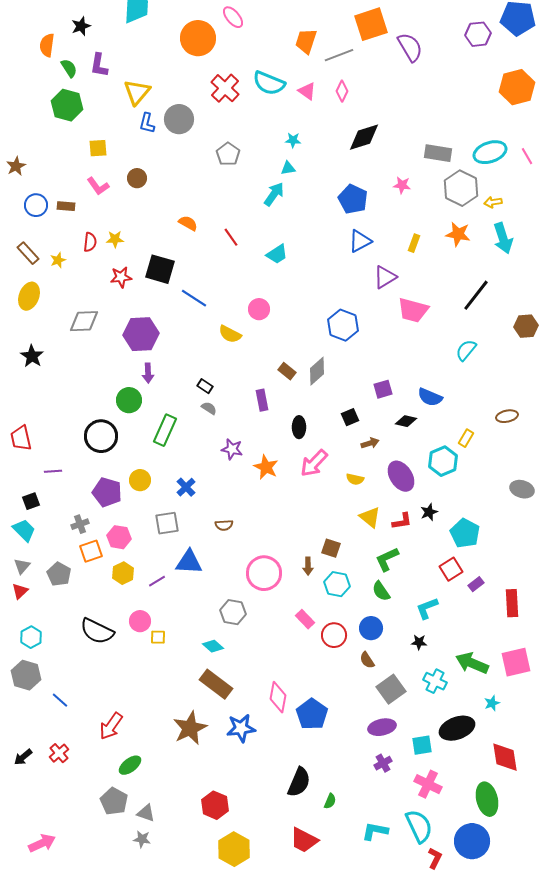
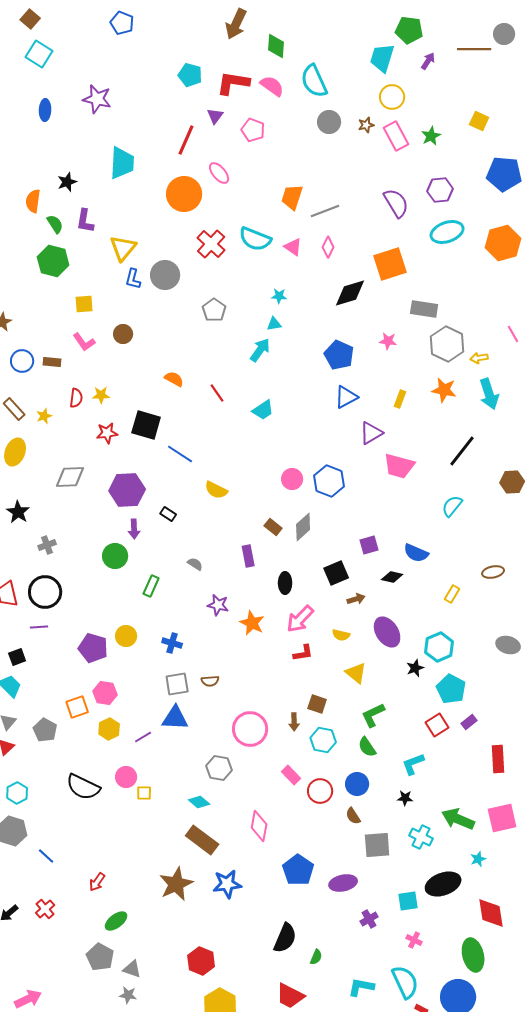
orange square: (371, 24) -> (390, 264), moved
purple hexagon: (478, 34) -> (440, 190), moved
cyan ellipse: (490, 152) -> (447, 232), moved
pink line: (527, 156) -> (513, 334), moved
pink circle: (259, 309) -> (292, 479), moved
black rectangle: (205, 386) -> (168, 514), moved
black square: (350, 417) -> (336, 573), size x1.4
green rectangle: (165, 430) -> (151, 586), size x0.7
black circle: (101, 436) -> (45, 592), moved
cyan hexagon: (443, 461) -> (439, 647), moved
blue cross: (186, 487) -> (172, 643), turned -30
red L-shape: (402, 521) -> (303, 653), moved
gray square: (167, 523) -> (177, 684), moved
gray cross: (80, 524) -> (47, 545), moved
purple rectangle: (476, 584) -> (469, 722), moved
gray square: (391, 689) -> (377, 845), turned 32
pink diamond: (278, 697) -> (259, 826), moved
red arrow: (111, 726) -> (97, 882), size x0.7
purple ellipse: (382, 727) -> (343, 883), moved
pink cross: (428, 784) -> (414, 940), size x0.6

